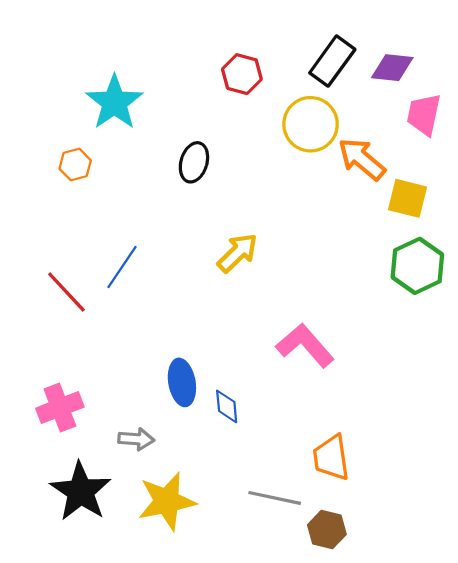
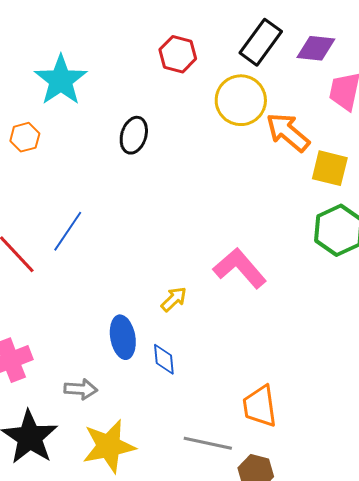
yellow arrow: (238, 253) -> (174, 299), moved, size x0.7
pink L-shape: (305, 345) -> (240, 268), moved

